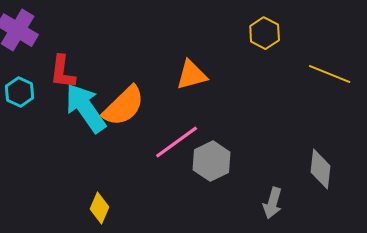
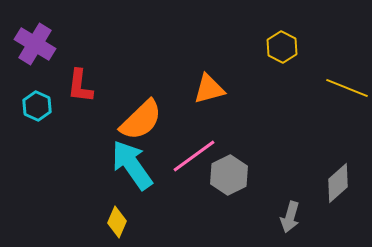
cyan arrow: (86, 108) -> (132, 165), moved
gray diamond: (321, 169) -> (338, 183), turned 42

